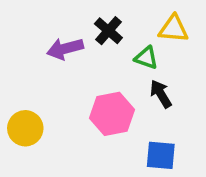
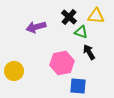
black cross: (108, 31) -> (69, 17), moved
blue square: (161, 155) -> (78, 86), moved

